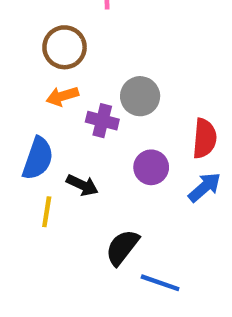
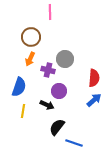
orange arrow: (62, 96) -> (30, 59), turned -48
purple circle: (151, 167) -> (59, 91), moved
black arrow: (82, 185) -> (47, 105), moved

